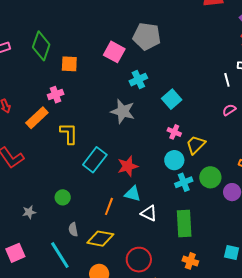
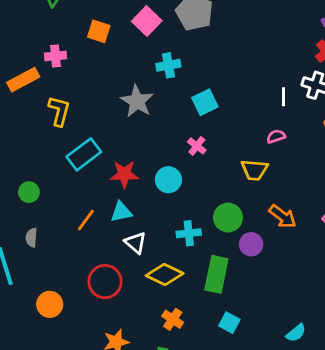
orange square: (69, 64) -> (99, 31), moved
yellow trapezoid: (196, 145) -> (254, 170), moved, turned -145
cyan circle: (174, 160) -> (168, 180), moved
cyan cross: (184, 182) -> (189, 233), moved
cyan triangle: (133, 194) -> (121, 212), turned -42
green rectangle: (184, 223) -> (216, 274), moved
yellow diamond: (100, 239) -> (165, 274), moved
red circle: (139, 260) -> (105, 282), moved

